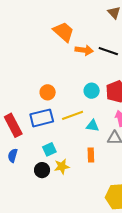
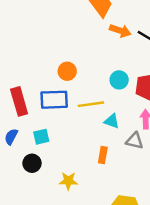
cyan square: (49, 149) -> (41, 137), moved
yellow star: (62, 166) -> (68, 181), moved
black circle: (42, 170) -> (32, 163), moved

